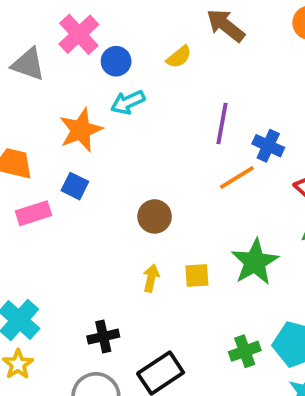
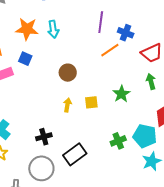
cyan arrow: (128, 102) -> (53, 29), moved, turned -72
orange star: (81, 130) -> (27, 29), turned 30
green star: (255, 262) -> (121, 94), size x0.7

